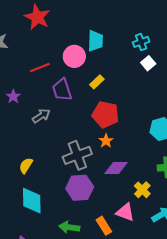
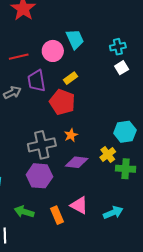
cyan trapezoid: (95, 41) -> (75, 39), turned -35
red pentagon: (106, 114) -> (62, 102), moved
gray arrow: (41, 116) -> (12, 93), moved
yellow cross: (142, 190) -> (108, 155), moved

